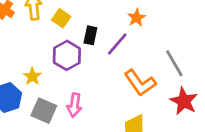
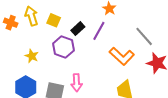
black rectangle: (90, 35) -> (78, 29), turned 48
yellow star: (32, 76) -> (32, 56), moved

